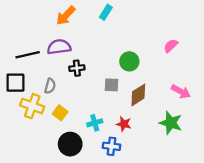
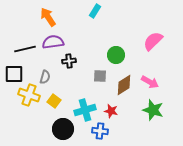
orange arrow: (66, 16) -> (48, 17), moved, turned 102
pink semicircle: (171, 46) -> (153, 41), size x1.5
pink arrow: (181, 92) -> (150, 82), moved
cyan cross: (95, 123) -> (85, 110), size x1.5

